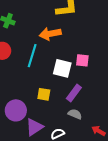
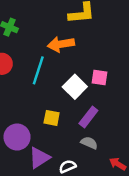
white square: (62, 68) -> (75, 87), turned 30

